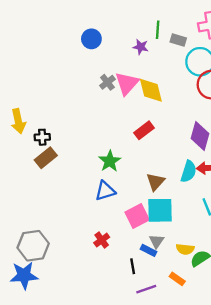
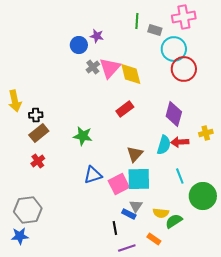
blue circle: (91, 39) -> (79, 45), moved
purple star: (141, 47) -> (97, 36), moved
green star: (110, 161) -> (83, 136), moved, turned -30
blue triangle: (105, 191) -> (93, 175), moved
red cross: (102, 240) -> (38, 161), moved
blue star: (24, 275) -> (20, 236), size x0.7

